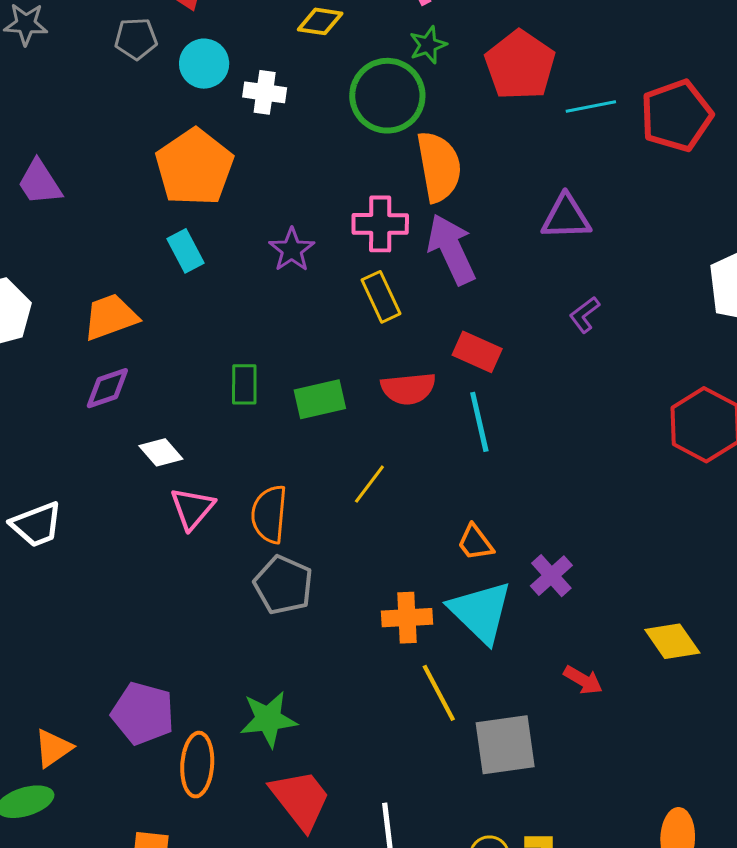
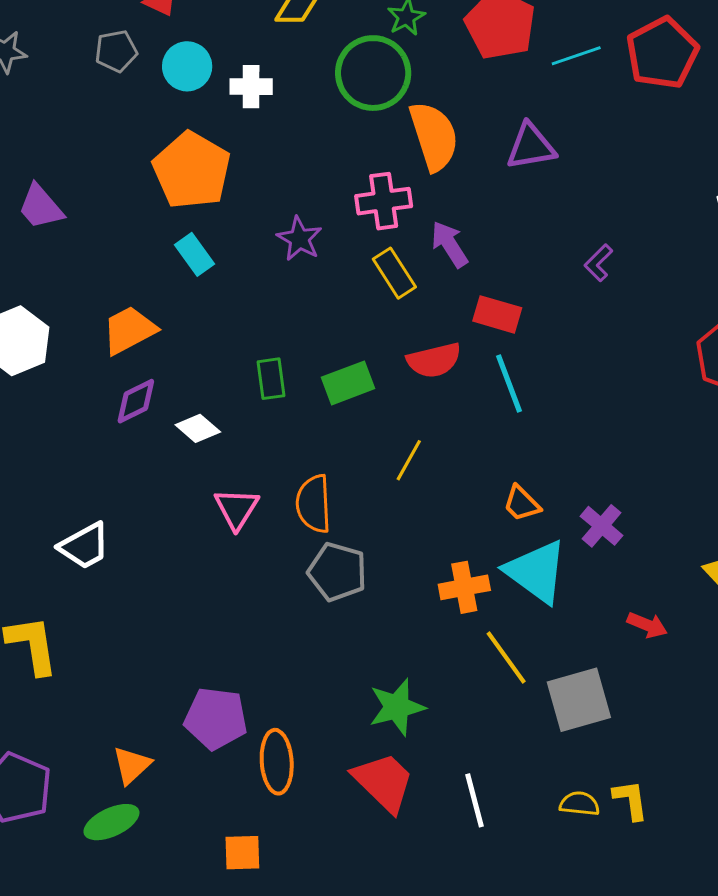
purple triangle: (566, 217) -> (531, 147), moved
purple arrow: (451, 249) -> (449, 244), moved, size x0.7
white diamond: (161, 452) -> (198, 428), moved
green star: (268, 719) -> (397, 707), moved

